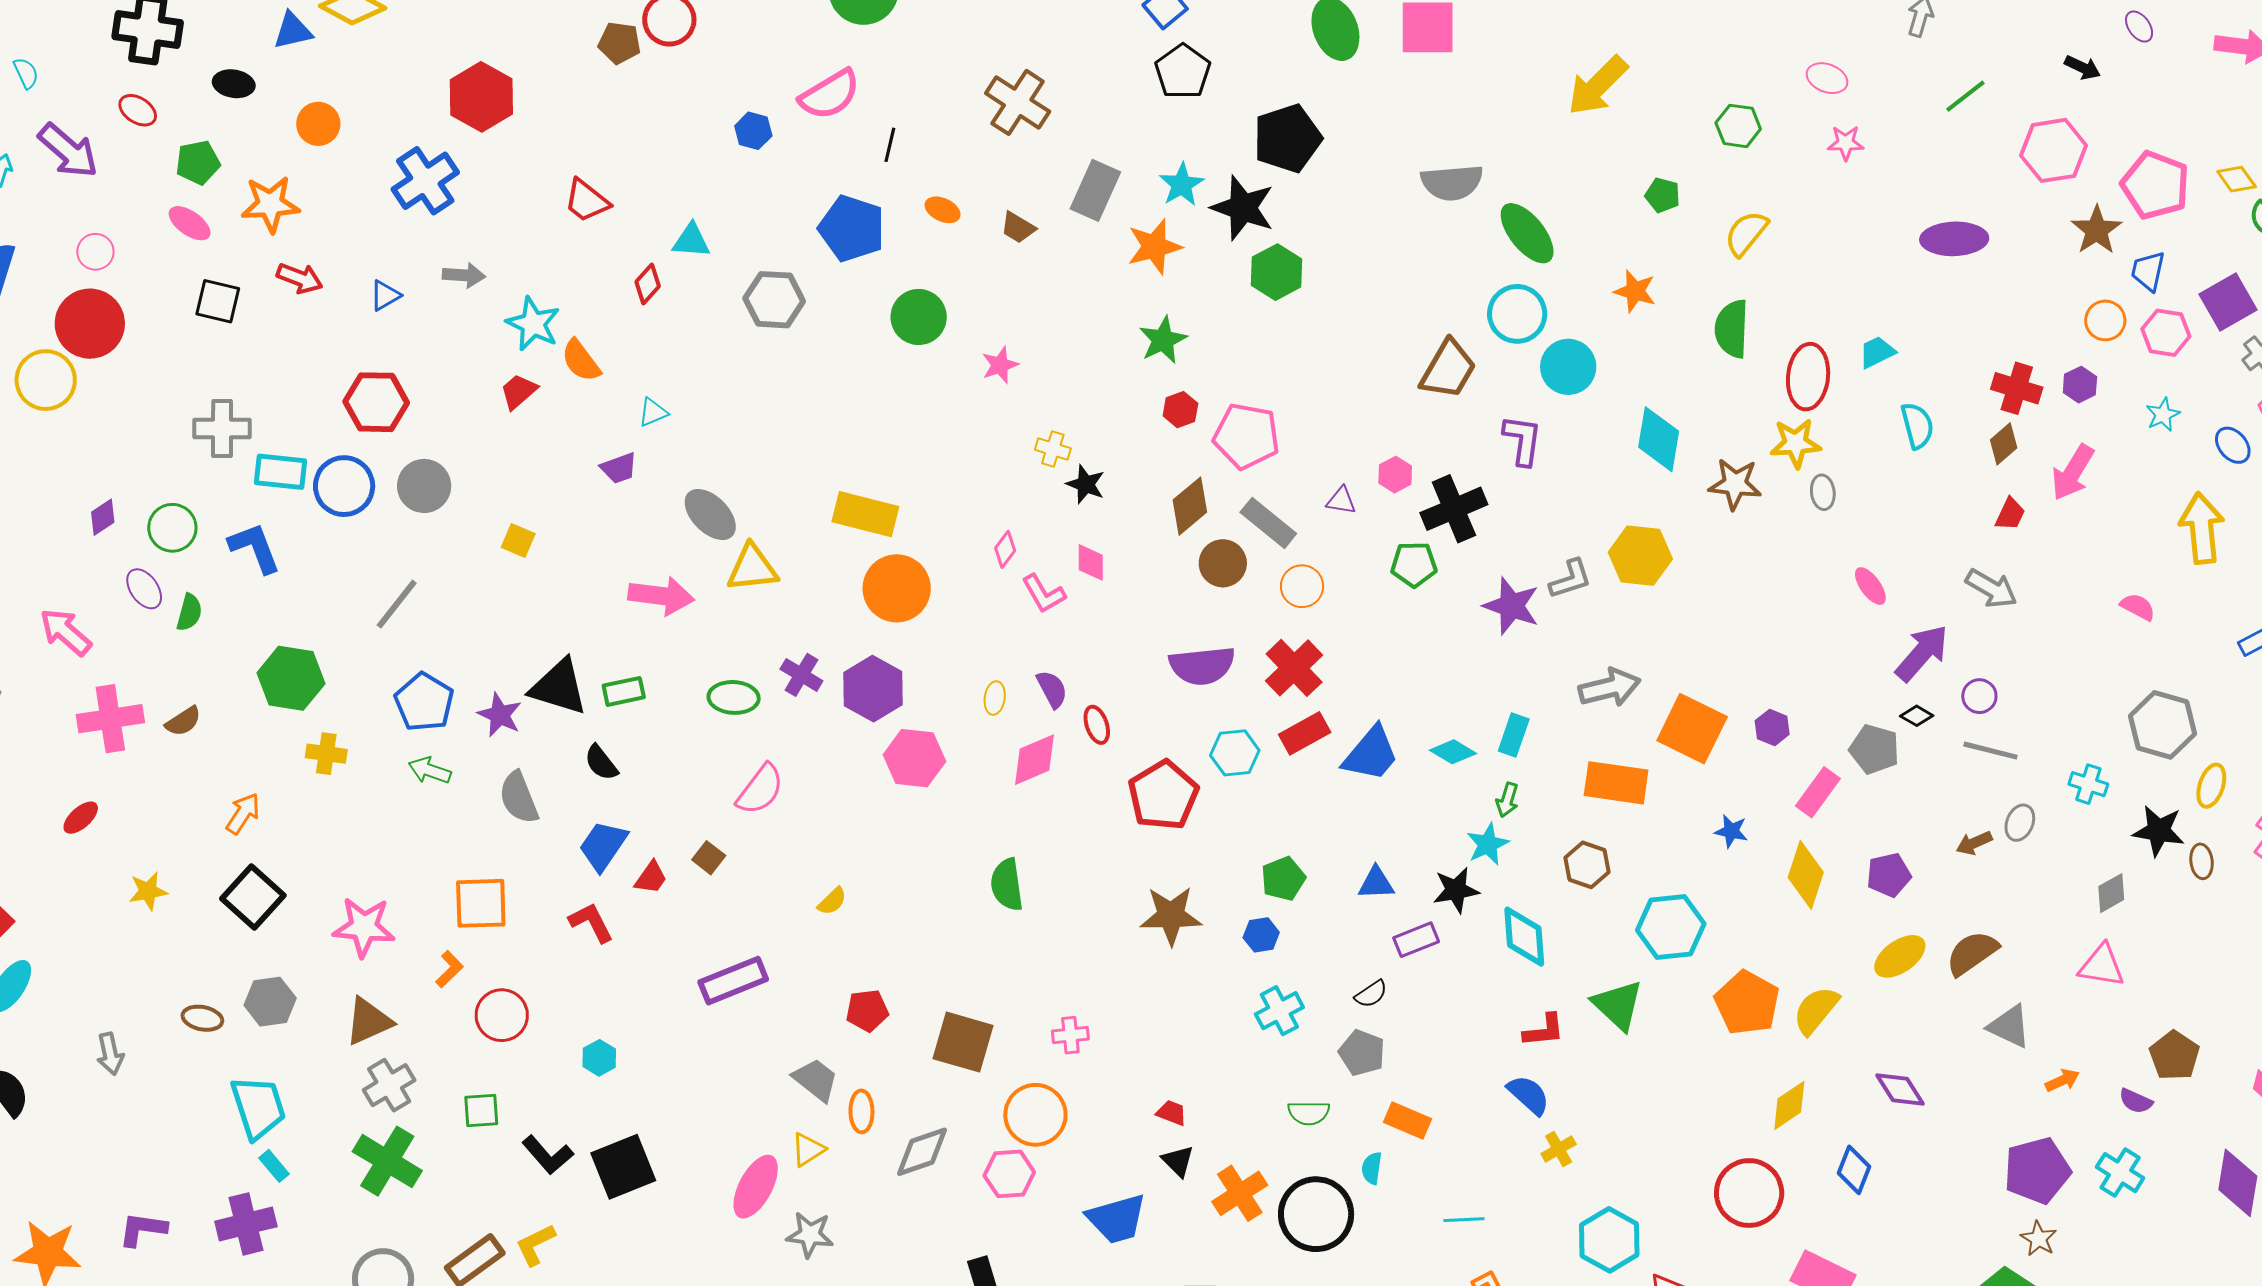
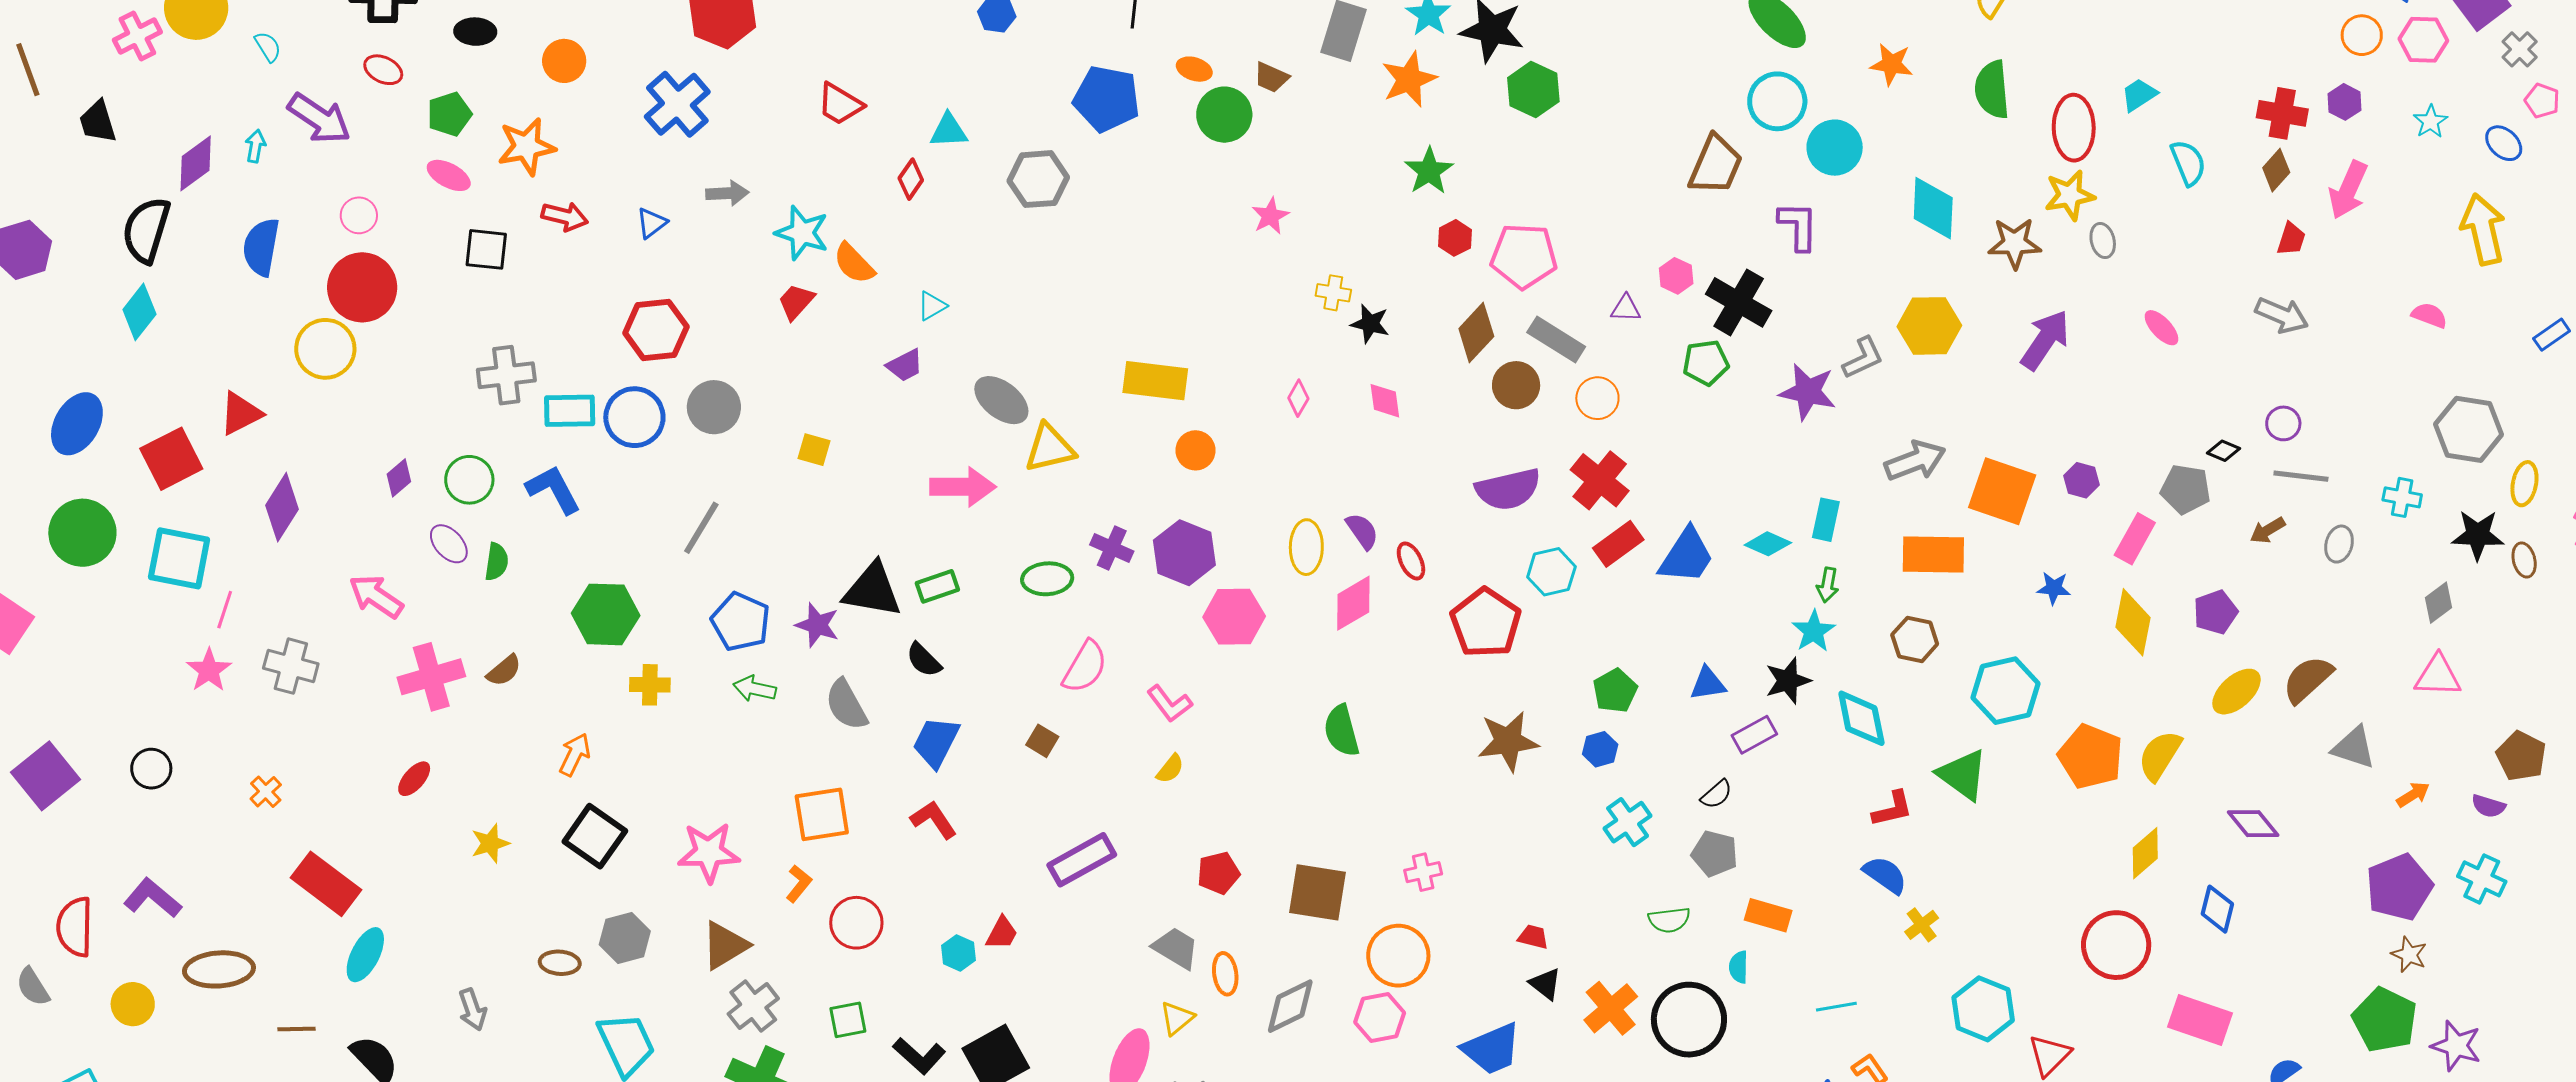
green circle: (919, 317) -> (1224, 115), moved
black cross: (1454, 509) -> (1739, 302), turned -30
orange circle: (897, 588) -> (1195, 450), size x0.6
pink L-shape: (1044, 594) -> (1169, 704), moved
purple arrow: (1922, 653) -> (2045, 340), moved
yellow ellipse: (995, 698) -> (1306, 547), size x1.6
brown arrow: (1974, 843) -> (2268, 530), moved
red trapezoid: (651, 878) -> (1002, 933), moved

